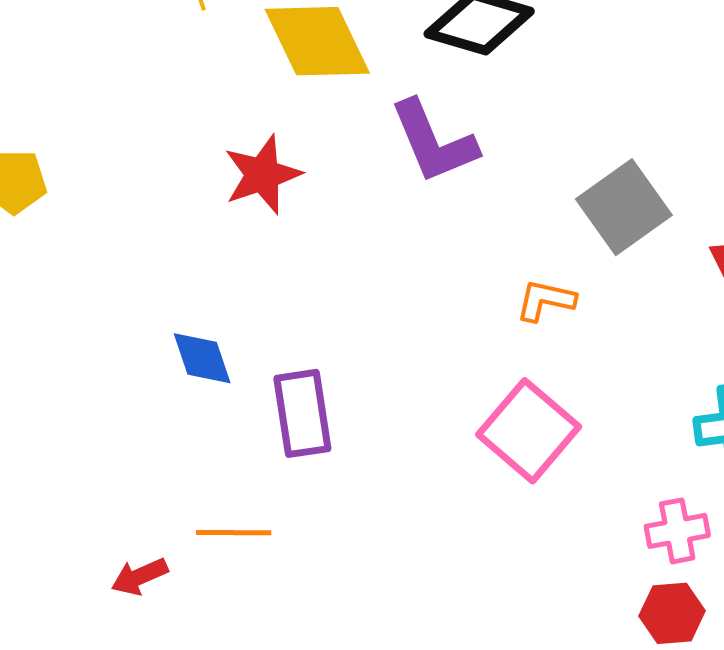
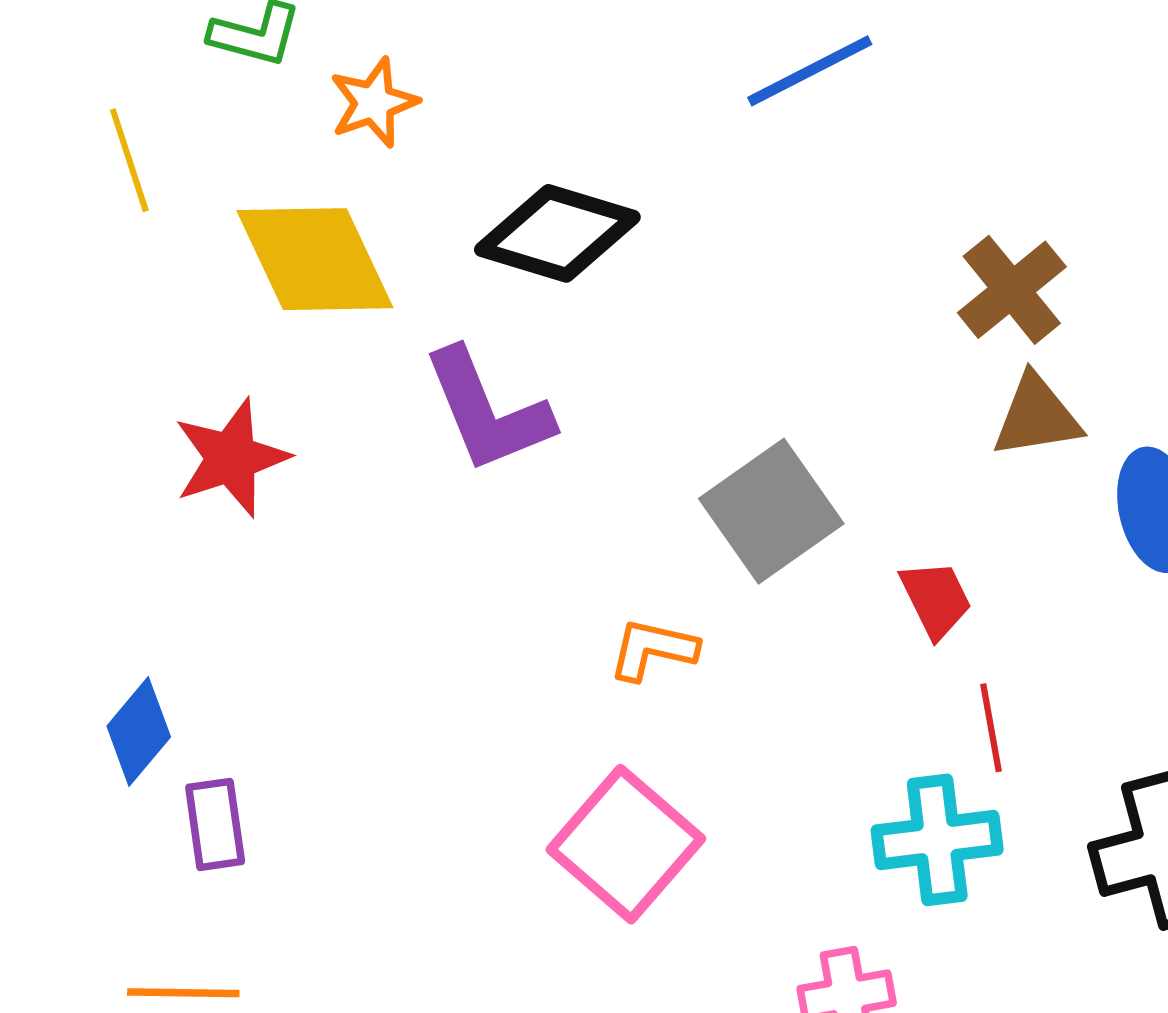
blue diamond: (202, 358) -> (139, 732), turned 58
purple rectangle: (302, 413) -> (215, 824), moved, size x0.7

